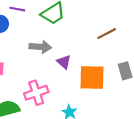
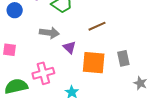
brown line: (107, 34) -> (97, 26), moved

